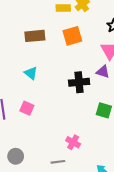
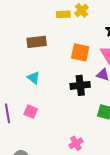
orange square: (72, 36) -> (80, 52), moved, turned 30
pink cross: (73, 142) -> (76, 143), turned 32

